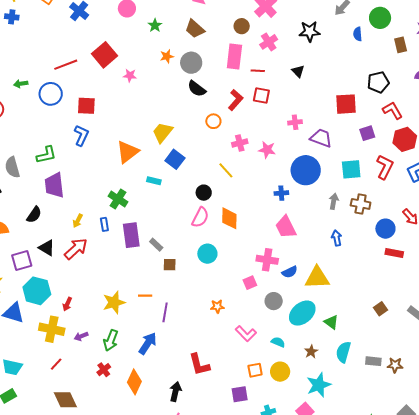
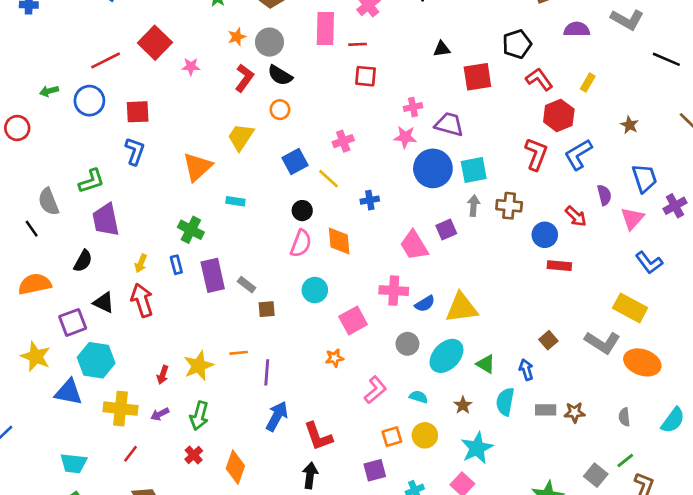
black triangle: (298, 71) -> (442, 49), moved, turned -48
red L-shape: (236, 100) -> (244, 78), moved
orange circle: (213, 121) -> (280, 110), moved
purple square: (367, 133) -> (446, 229), moved
pink star: (267, 150) -> (405, 137), moved
blue square: (175, 159) -> (295, 162), moved, turned 30
cyan square: (351, 169) -> (474, 170), moved
blue cross: (281, 193) -> (370, 200), moved
blue arrow: (337, 238) -> (526, 370), moved
red arrow: (76, 249) -> (142, 300), turned -60
pink square: (250, 283) -> (353, 321), moved, size x1.5
red arrow: (67, 304) -> (163, 375), moved
pink L-shape: (246, 334) -> (375, 390), turned -80
blue arrow: (148, 343) -> (277, 416), moved
black arrow: (175, 392) -> (310, 475), moved

